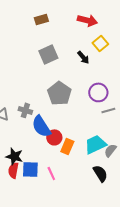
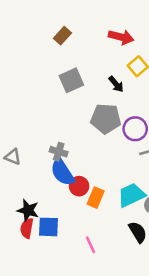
brown rectangle: (41, 19) -> (62, 36), turned -32
gray pentagon: (59, 93) -> (106, 119), moved, turned -30
gray cross: (25, 110) -> (59, 152), moved
pink line: (51, 173) -> (91, 245), moved

